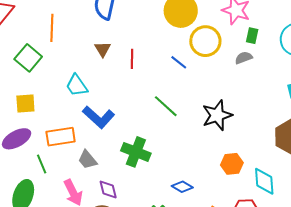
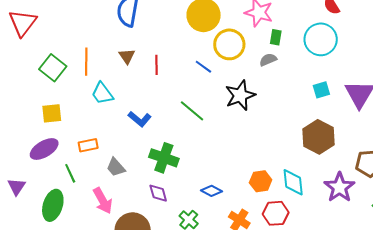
orange line: (52, 28) -> (86, 62), moved
black star: (217, 115) -> (240, 95), moved
blue L-shape: (99, 117) -> (140, 119), moved, size x0.7
orange rectangle: (61, 137) -> (88, 145), size x0.7
orange hexagon: (232, 164) -> (261, 181), moved
purple diamond: (108, 189) -> (158, 193), moved

